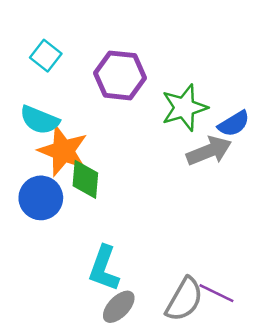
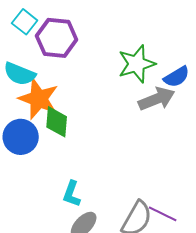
purple hexagon: (120, 75) -> (57, 38), moved
cyan L-shape: (104, 268) -> (72, 194), size x0.7

